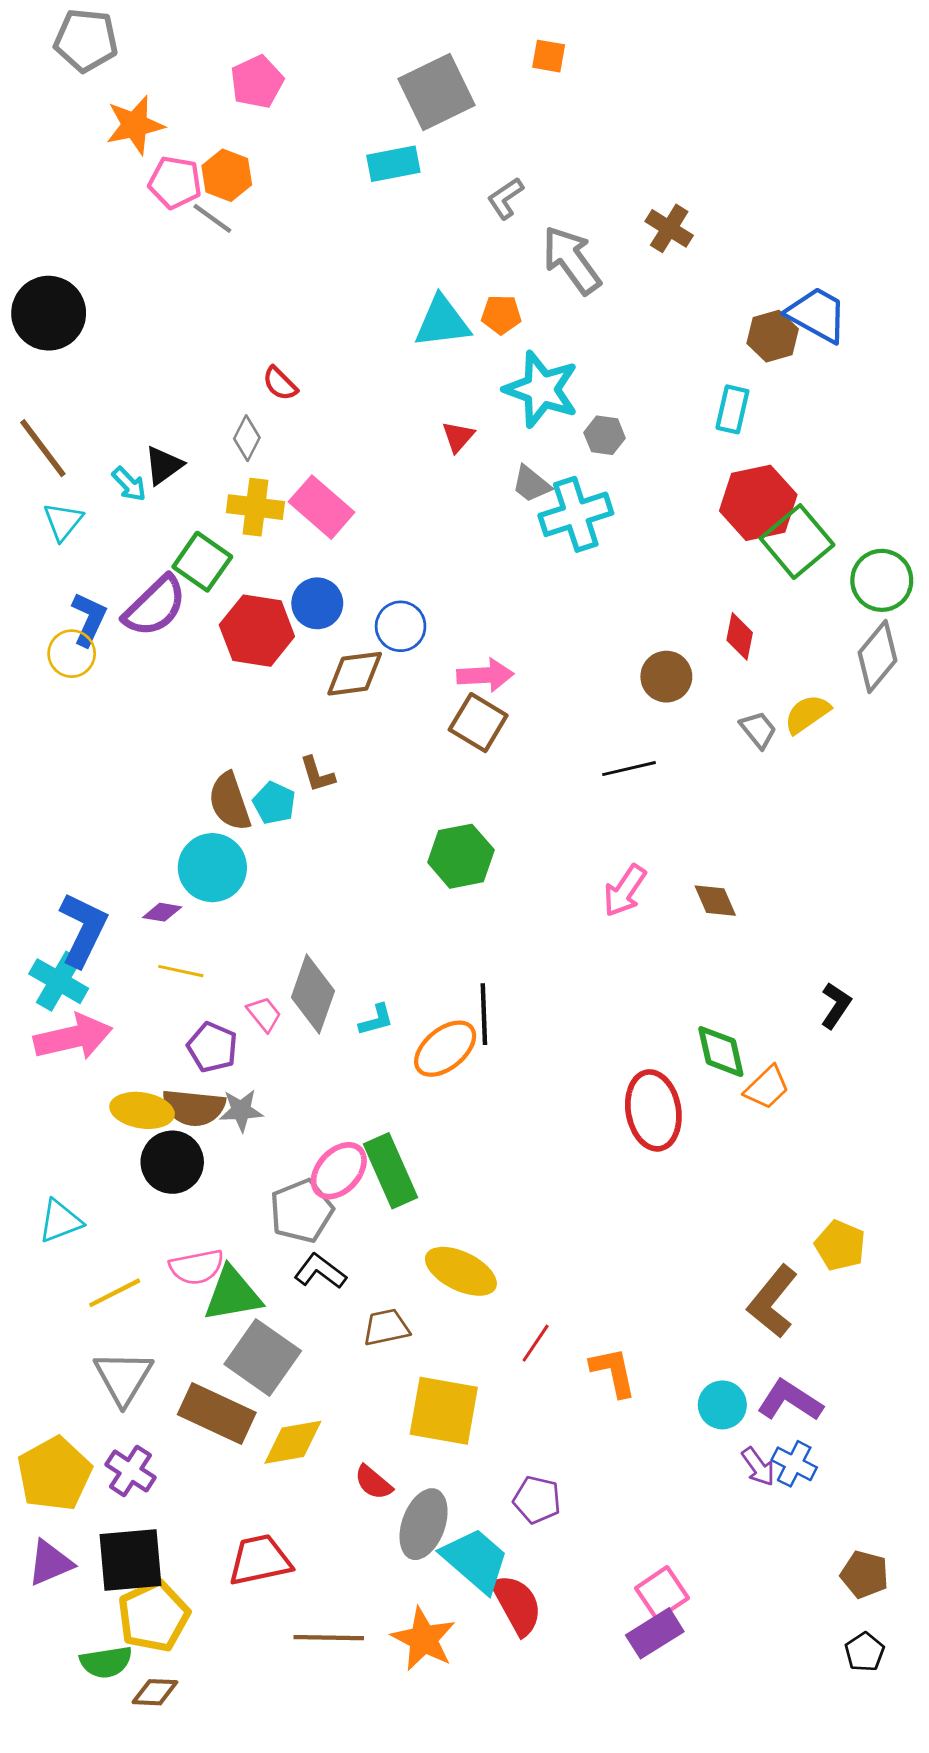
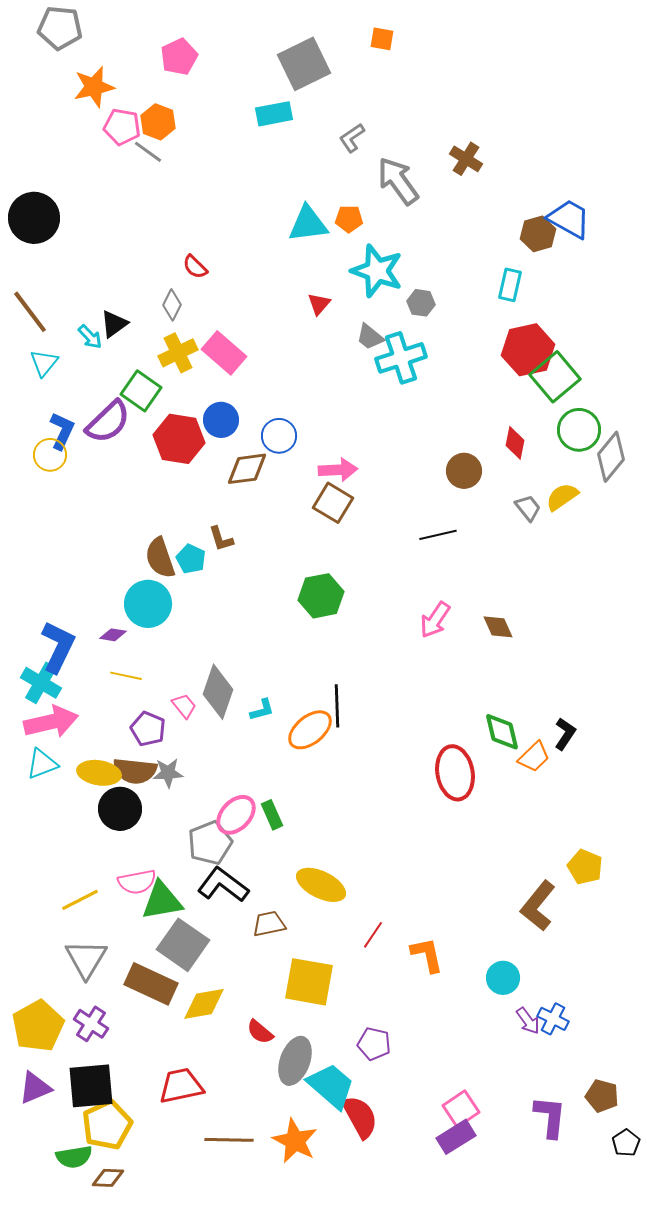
yellow cross: (255, 507) -> (178, 353), turned -33
green circle: (882, 580) -> (579, 430), moved
black L-shape: (836, 1006) -> (565, 734), moved
green rectangle: (391, 1171) -> (272, 815), size x0.6
cyan triangle: (60, 1221) -> (42, 764), moved
black L-shape: (320, 1271) -> (223, 885), size x1.4
purple L-shape: (790, 1401) -> (550, 1117), moved, turned 63
black pentagon: (865, 1652) -> (626, 1143), moved

